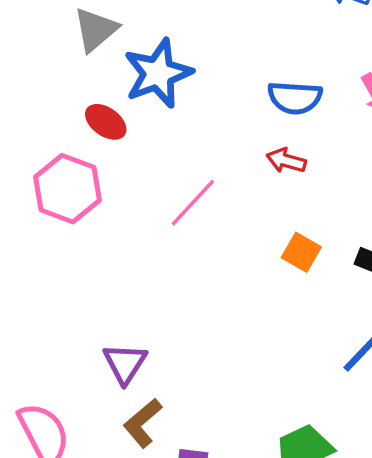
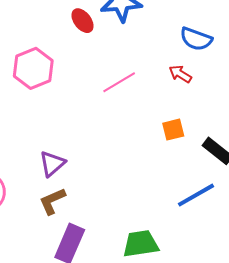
pink hexagon: (67, 189) -> (33, 68), moved
orange square: (301, 252) -> (173, 130), turned 30

